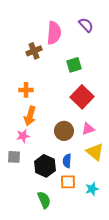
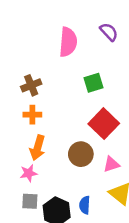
brown cross: (34, 51) -> (31, 85), moved
brown circle: (64, 131) -> (81, 154), moved
gray square: (14, 157) -> (30, 201), moved

